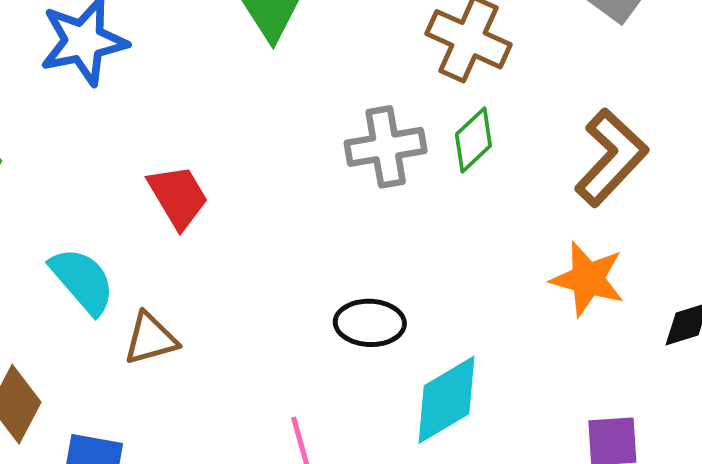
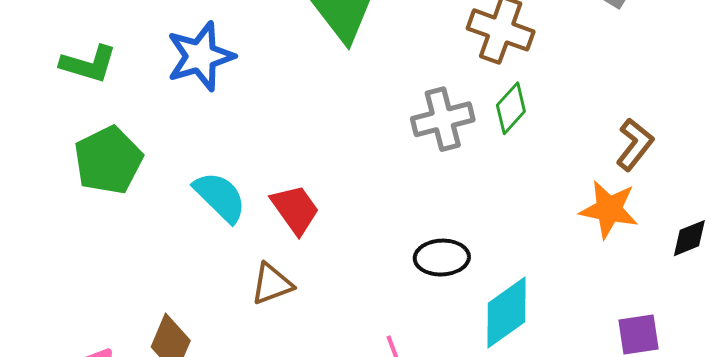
brown L-shape: (611, 158) -> (635, 144), moved, size x0.7
red trapezoid: (178, 197) -> (295, 209), moved
cyan semicircle: (82, 281) -> (220, 197), moved

